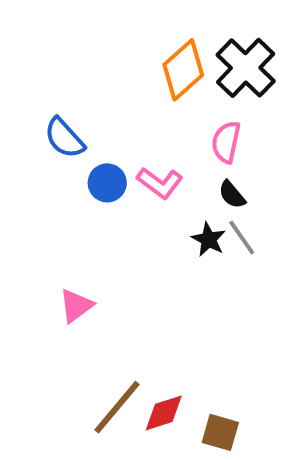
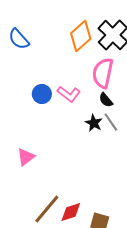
blue semicircle: (64, 138) -> (19, 39), moved
pink semicircle: (226, 142) -> (103, 73), size x1.4

